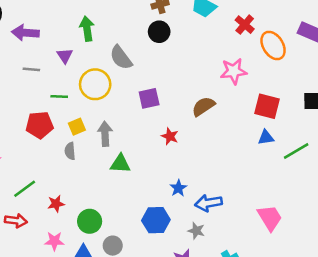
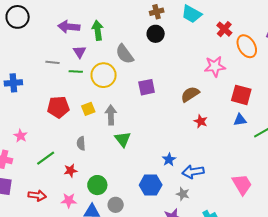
purple arrow: (25, 33) -> (69, 27), moved
green line: (59, 97) -> (76, 72), moved
red star: (170, 136) -> (201, 121), moved
gray semicircle: (70, 151) -> (81, 143), moved
green triangle: (120, 164) -> (123, 139), turned 48
red arrow: (16, 221) -> (37, 196), moved

